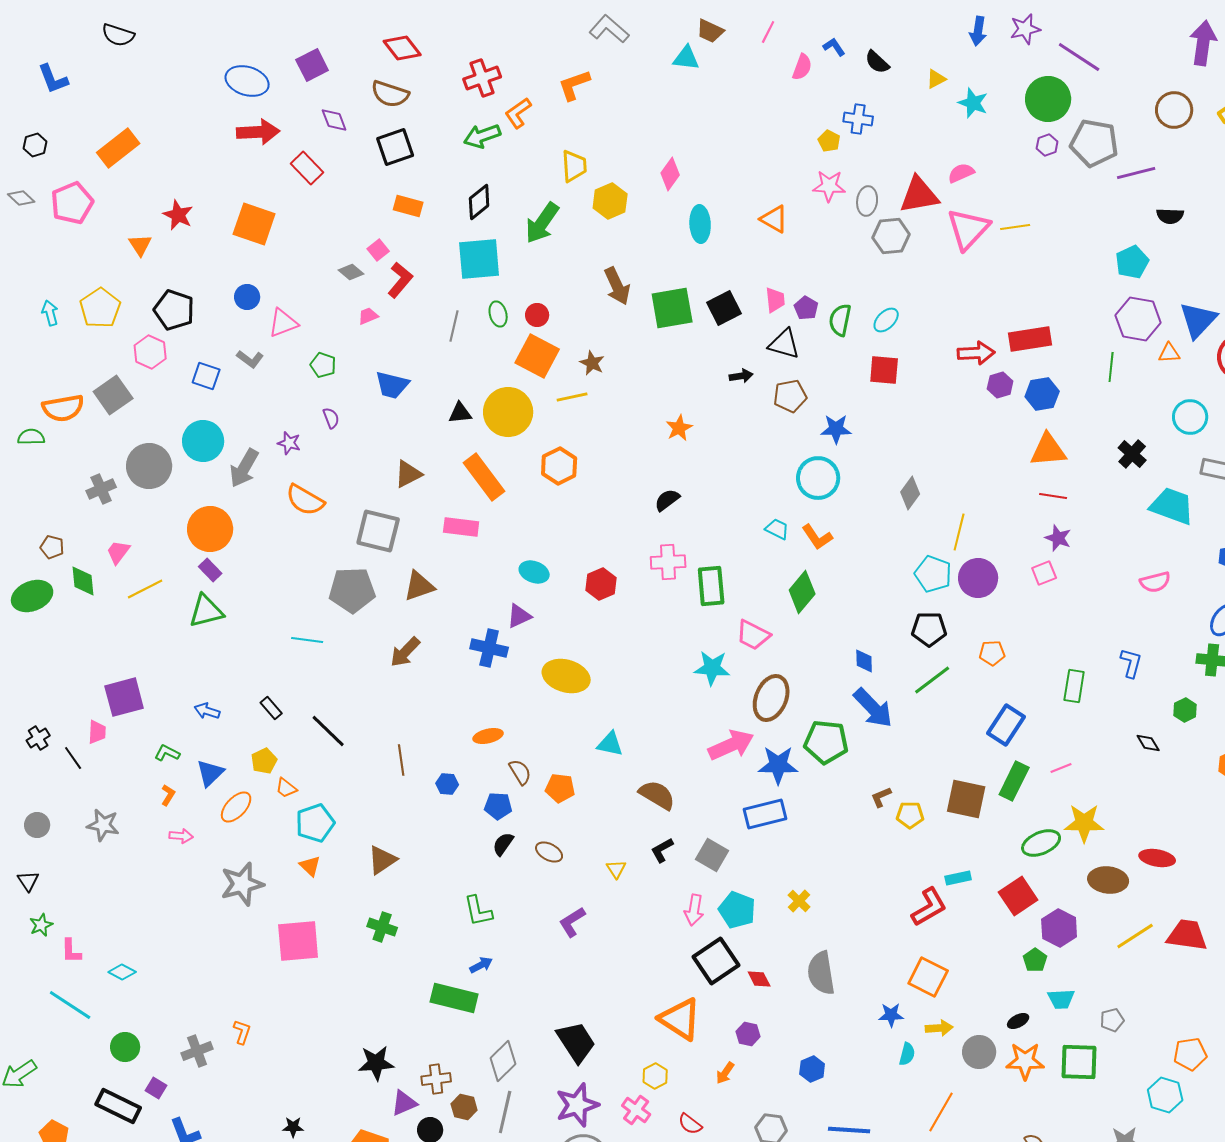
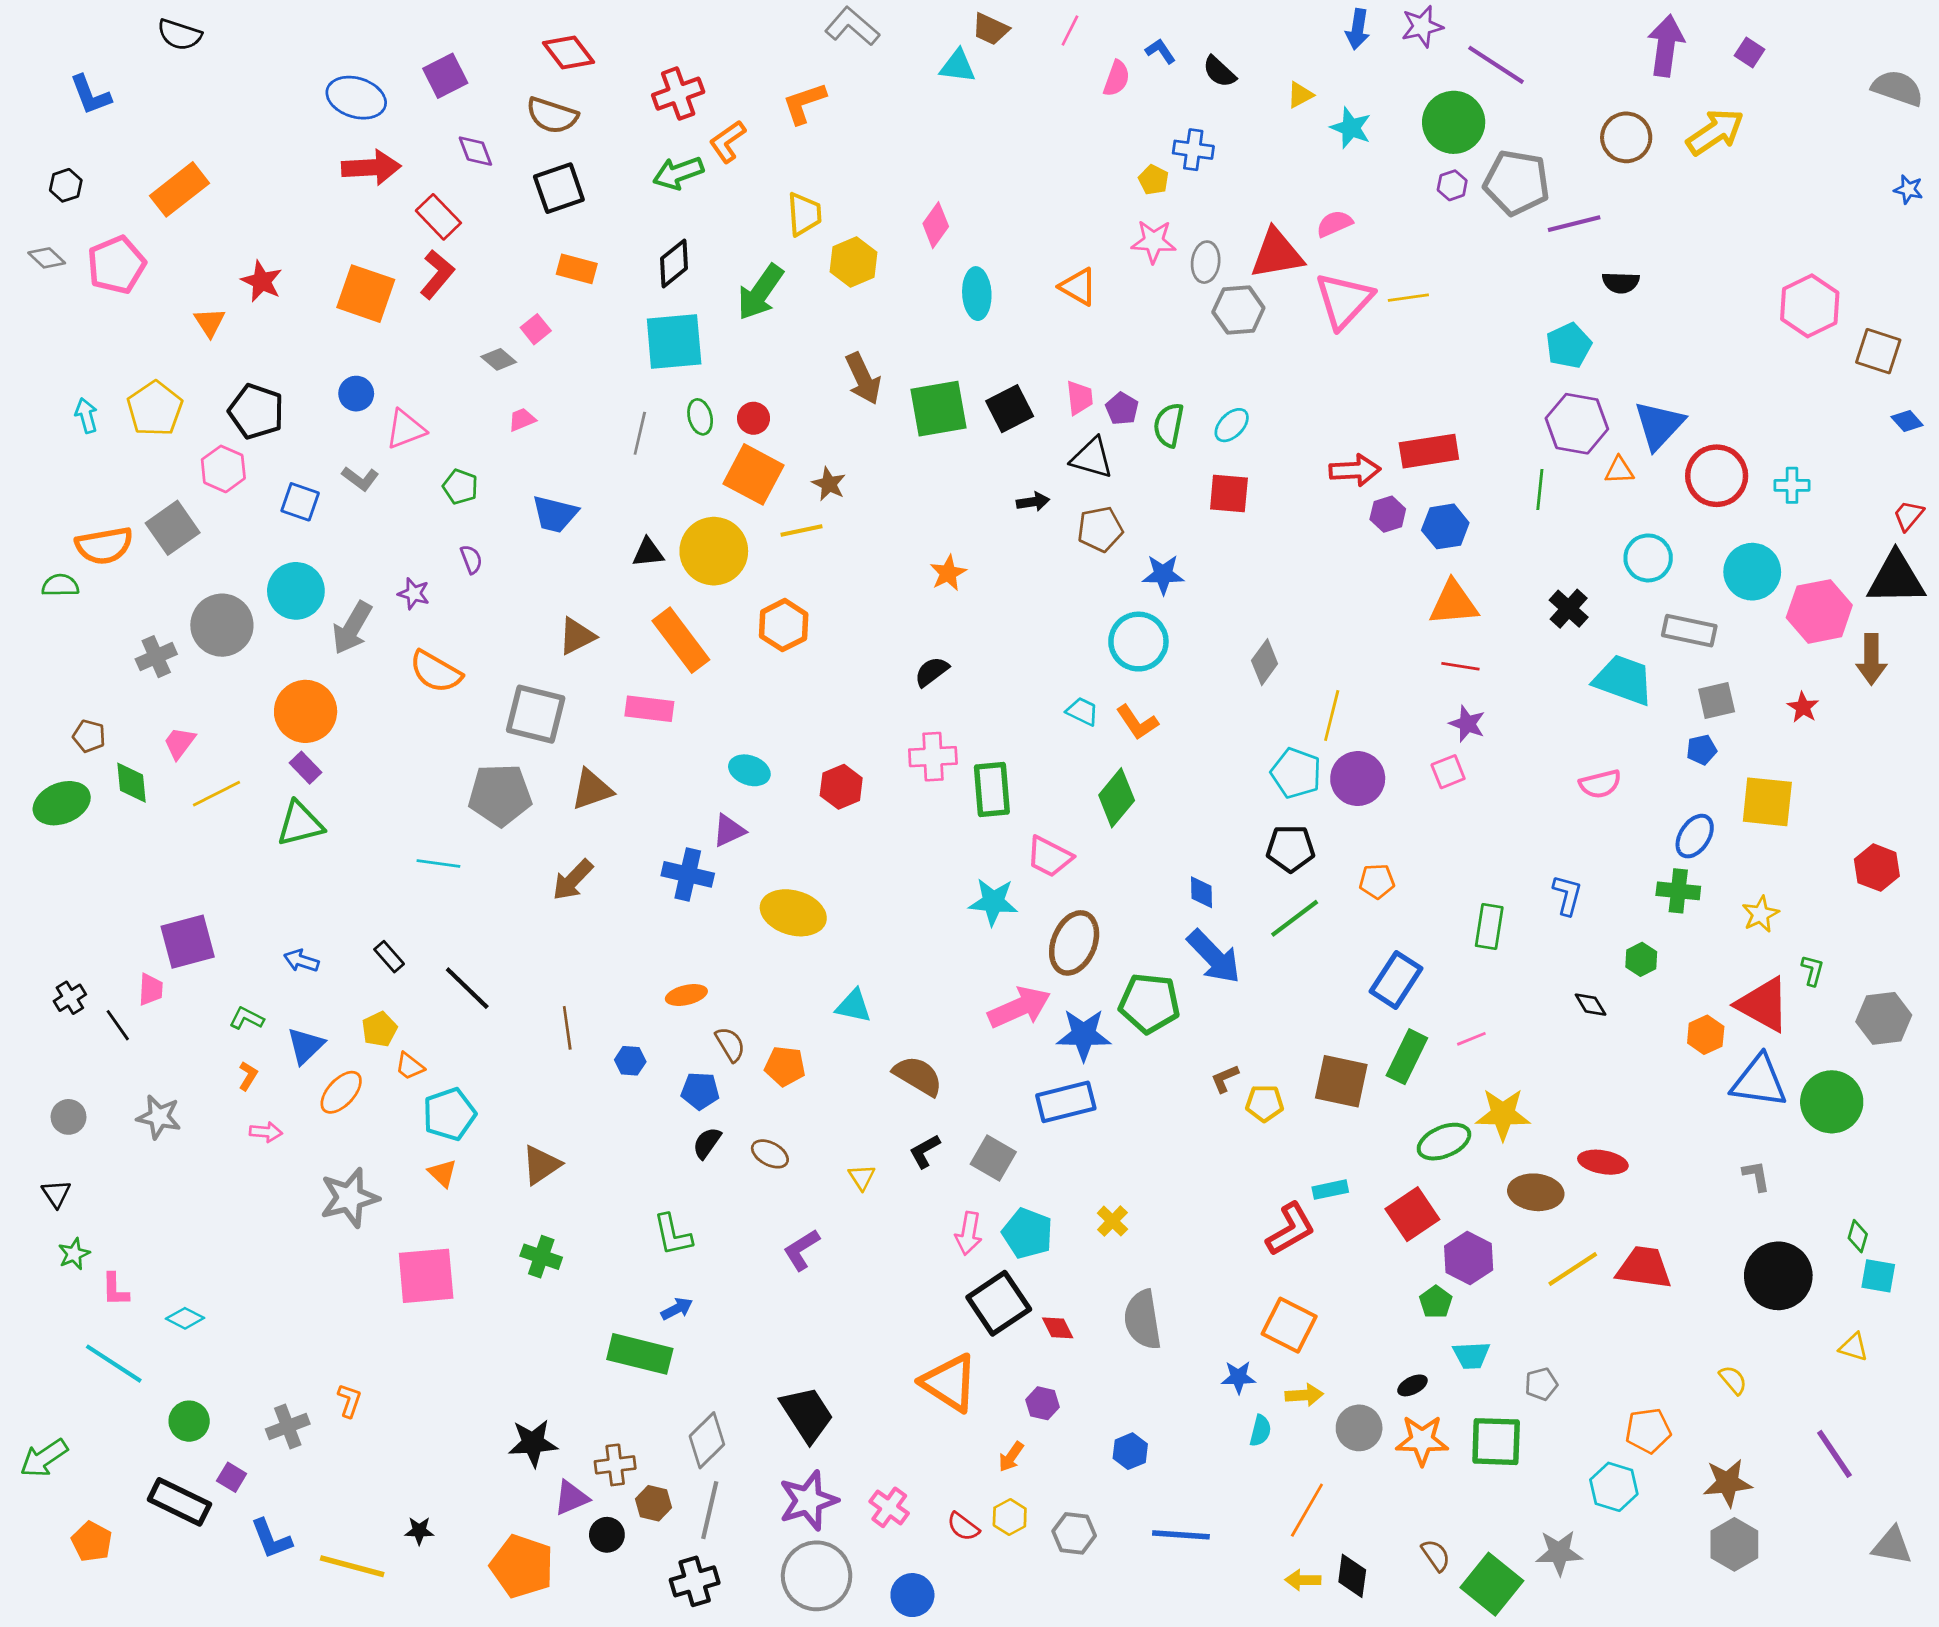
red L-shape: (400, 280) -> (437, 274), moved
yellow hexagon: (655, 1076) -> (1010, 1517), moved

